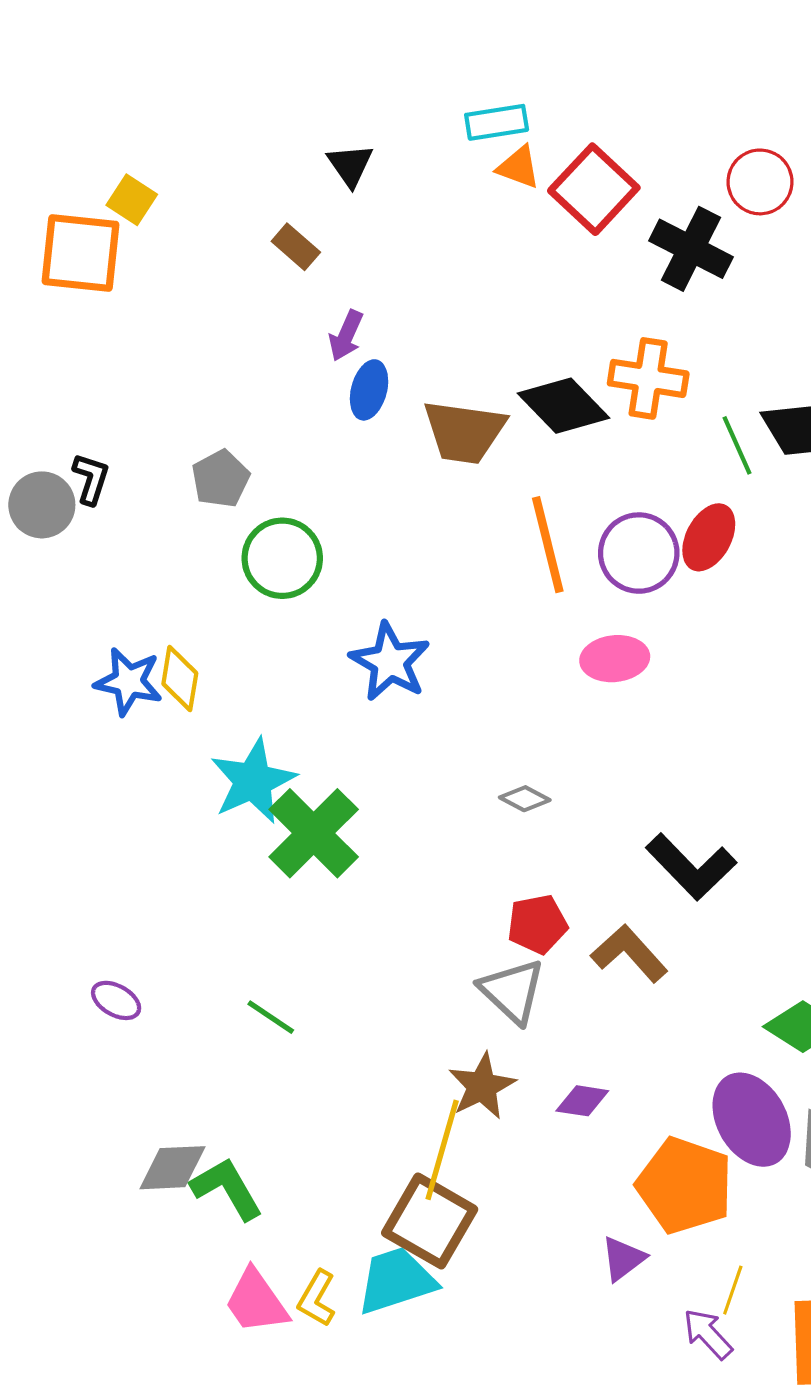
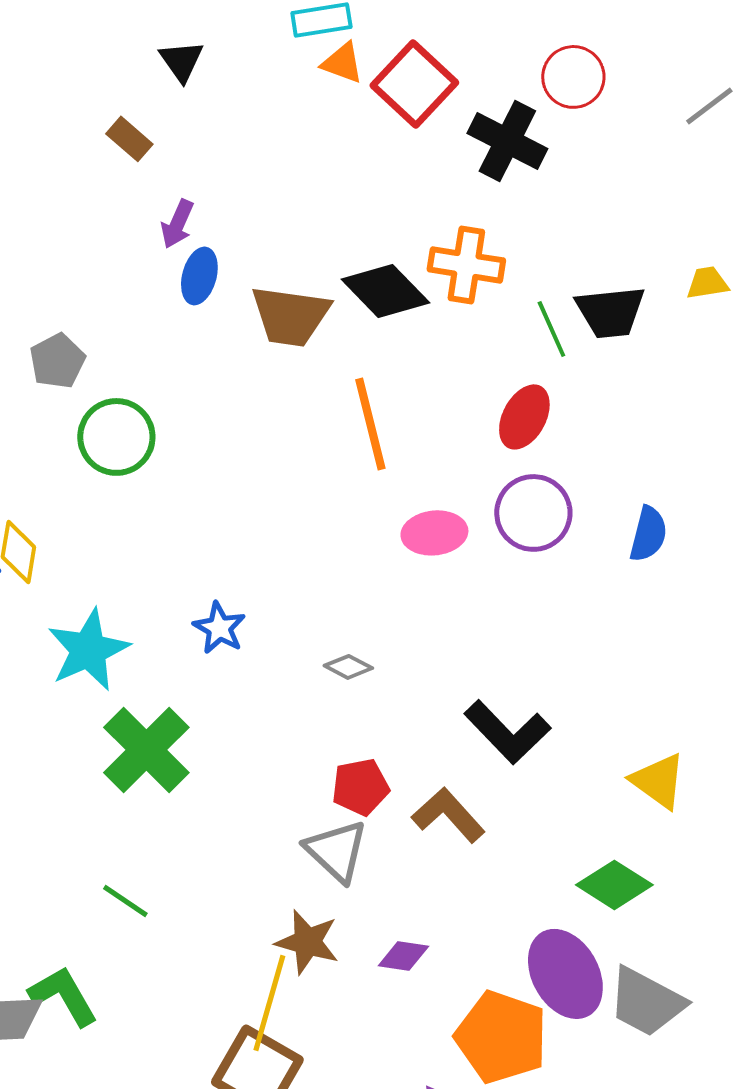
purple circle: (639, 553) -> (533, 513), moved
blue star: (390, 662) -> (219, 628), moved, size x0.7
green cross: (314, 833) -> (146, 750), moved
green line: (271, 1017) -> (125, 901), moved
brown star: (482, 1086) -> (307, 942), turned -30
green L-shape: (227, 1189) -> (63, 996), moved

